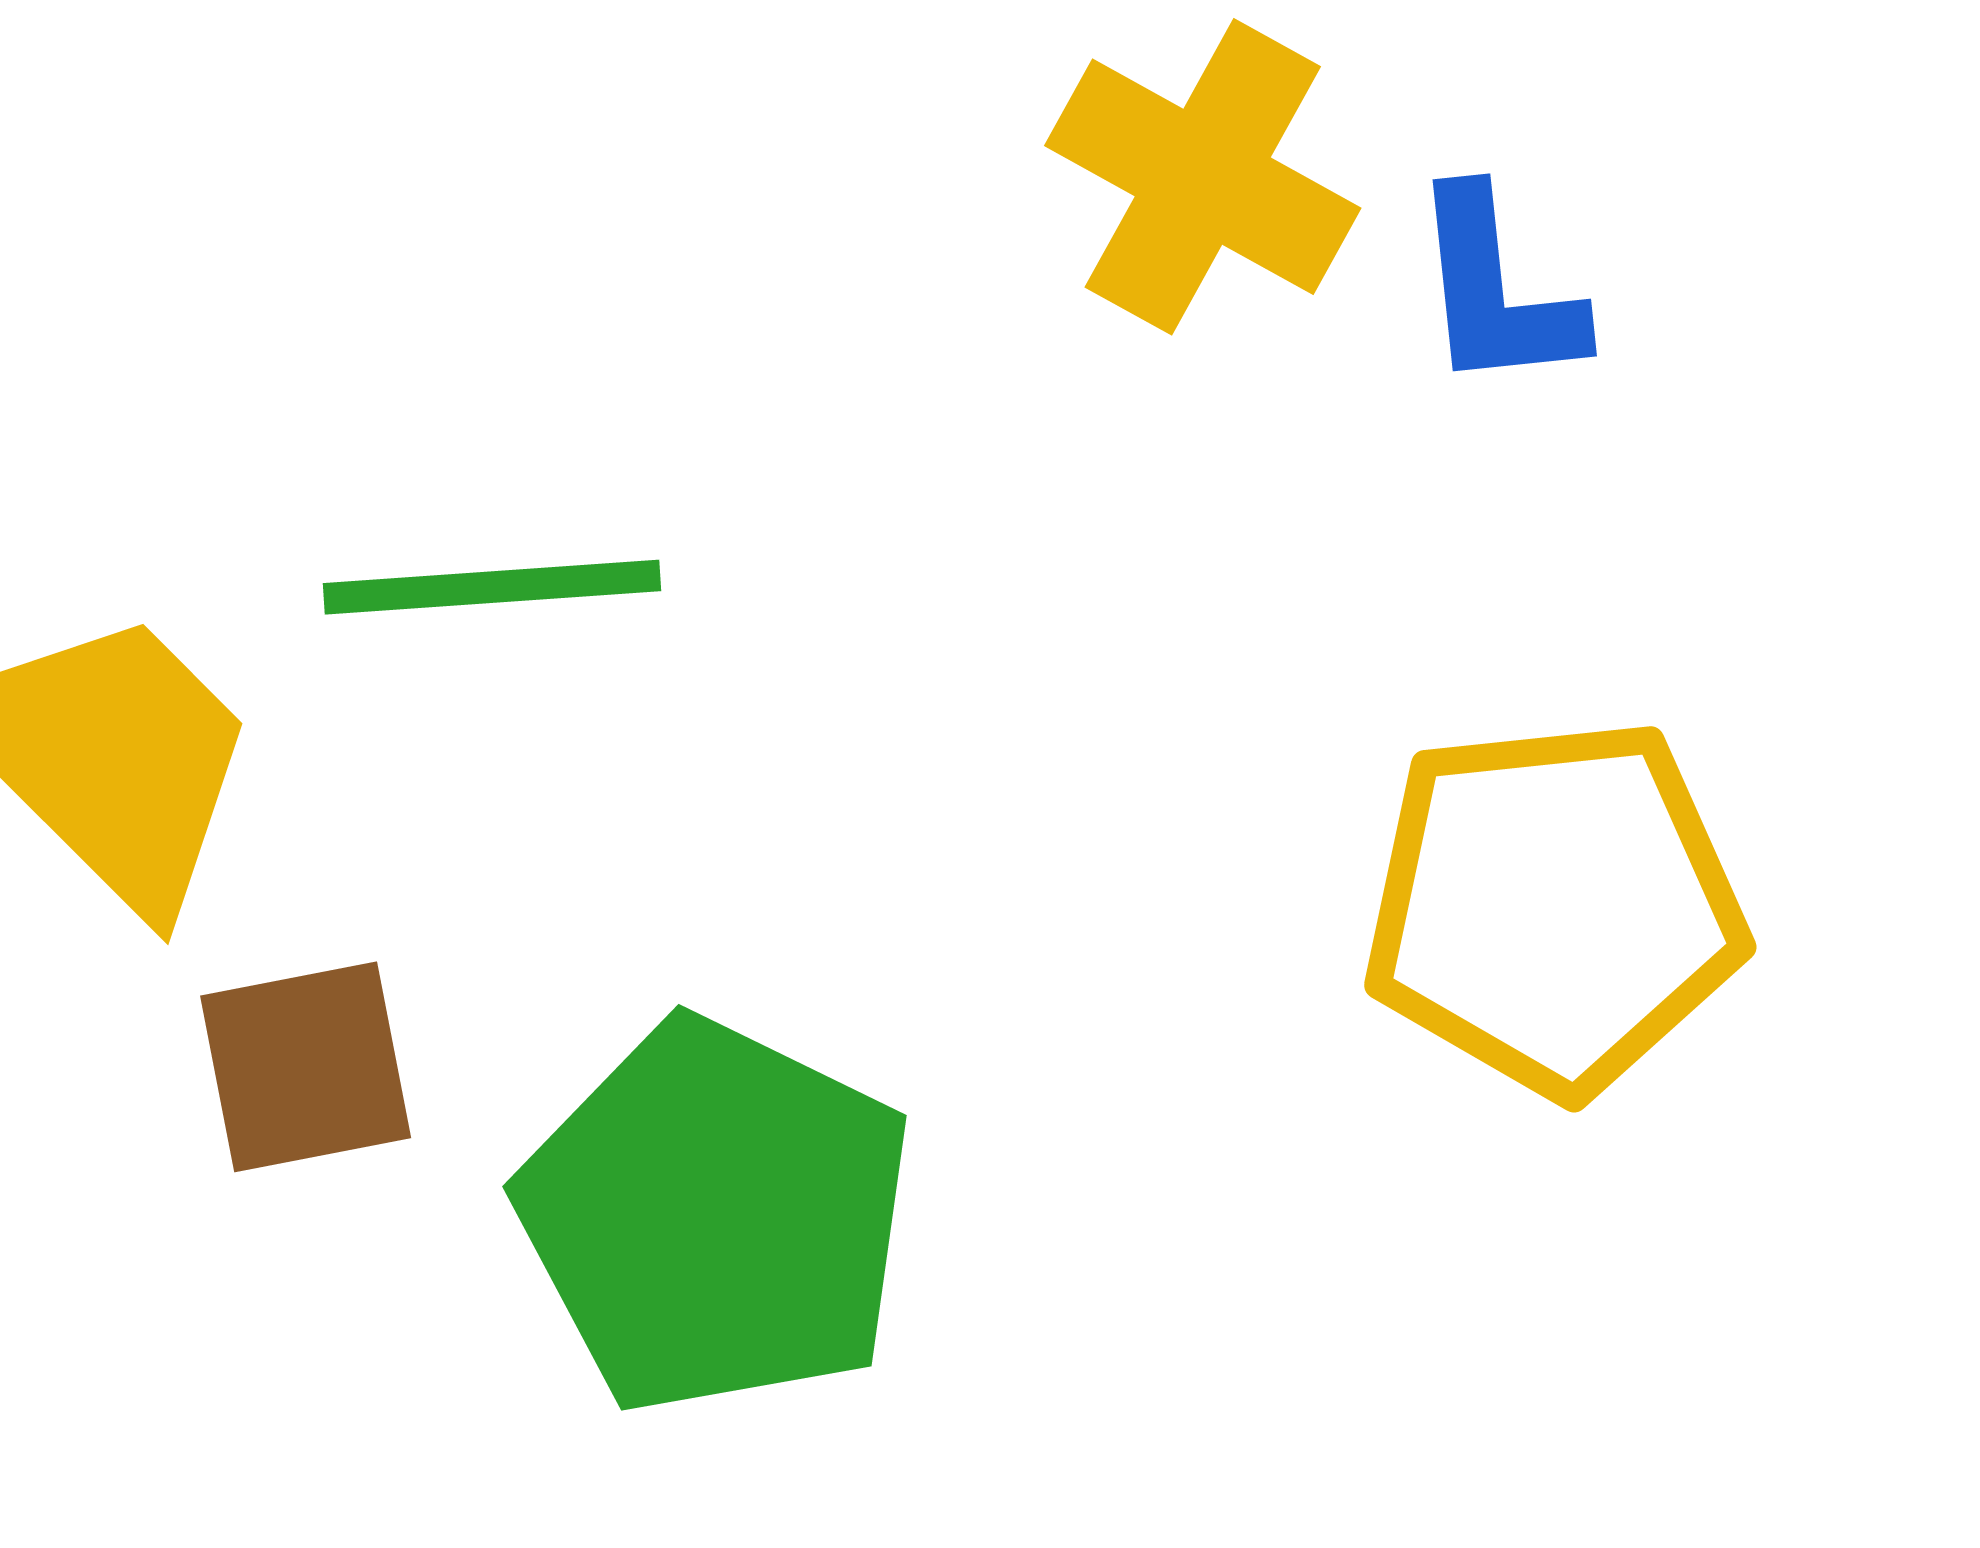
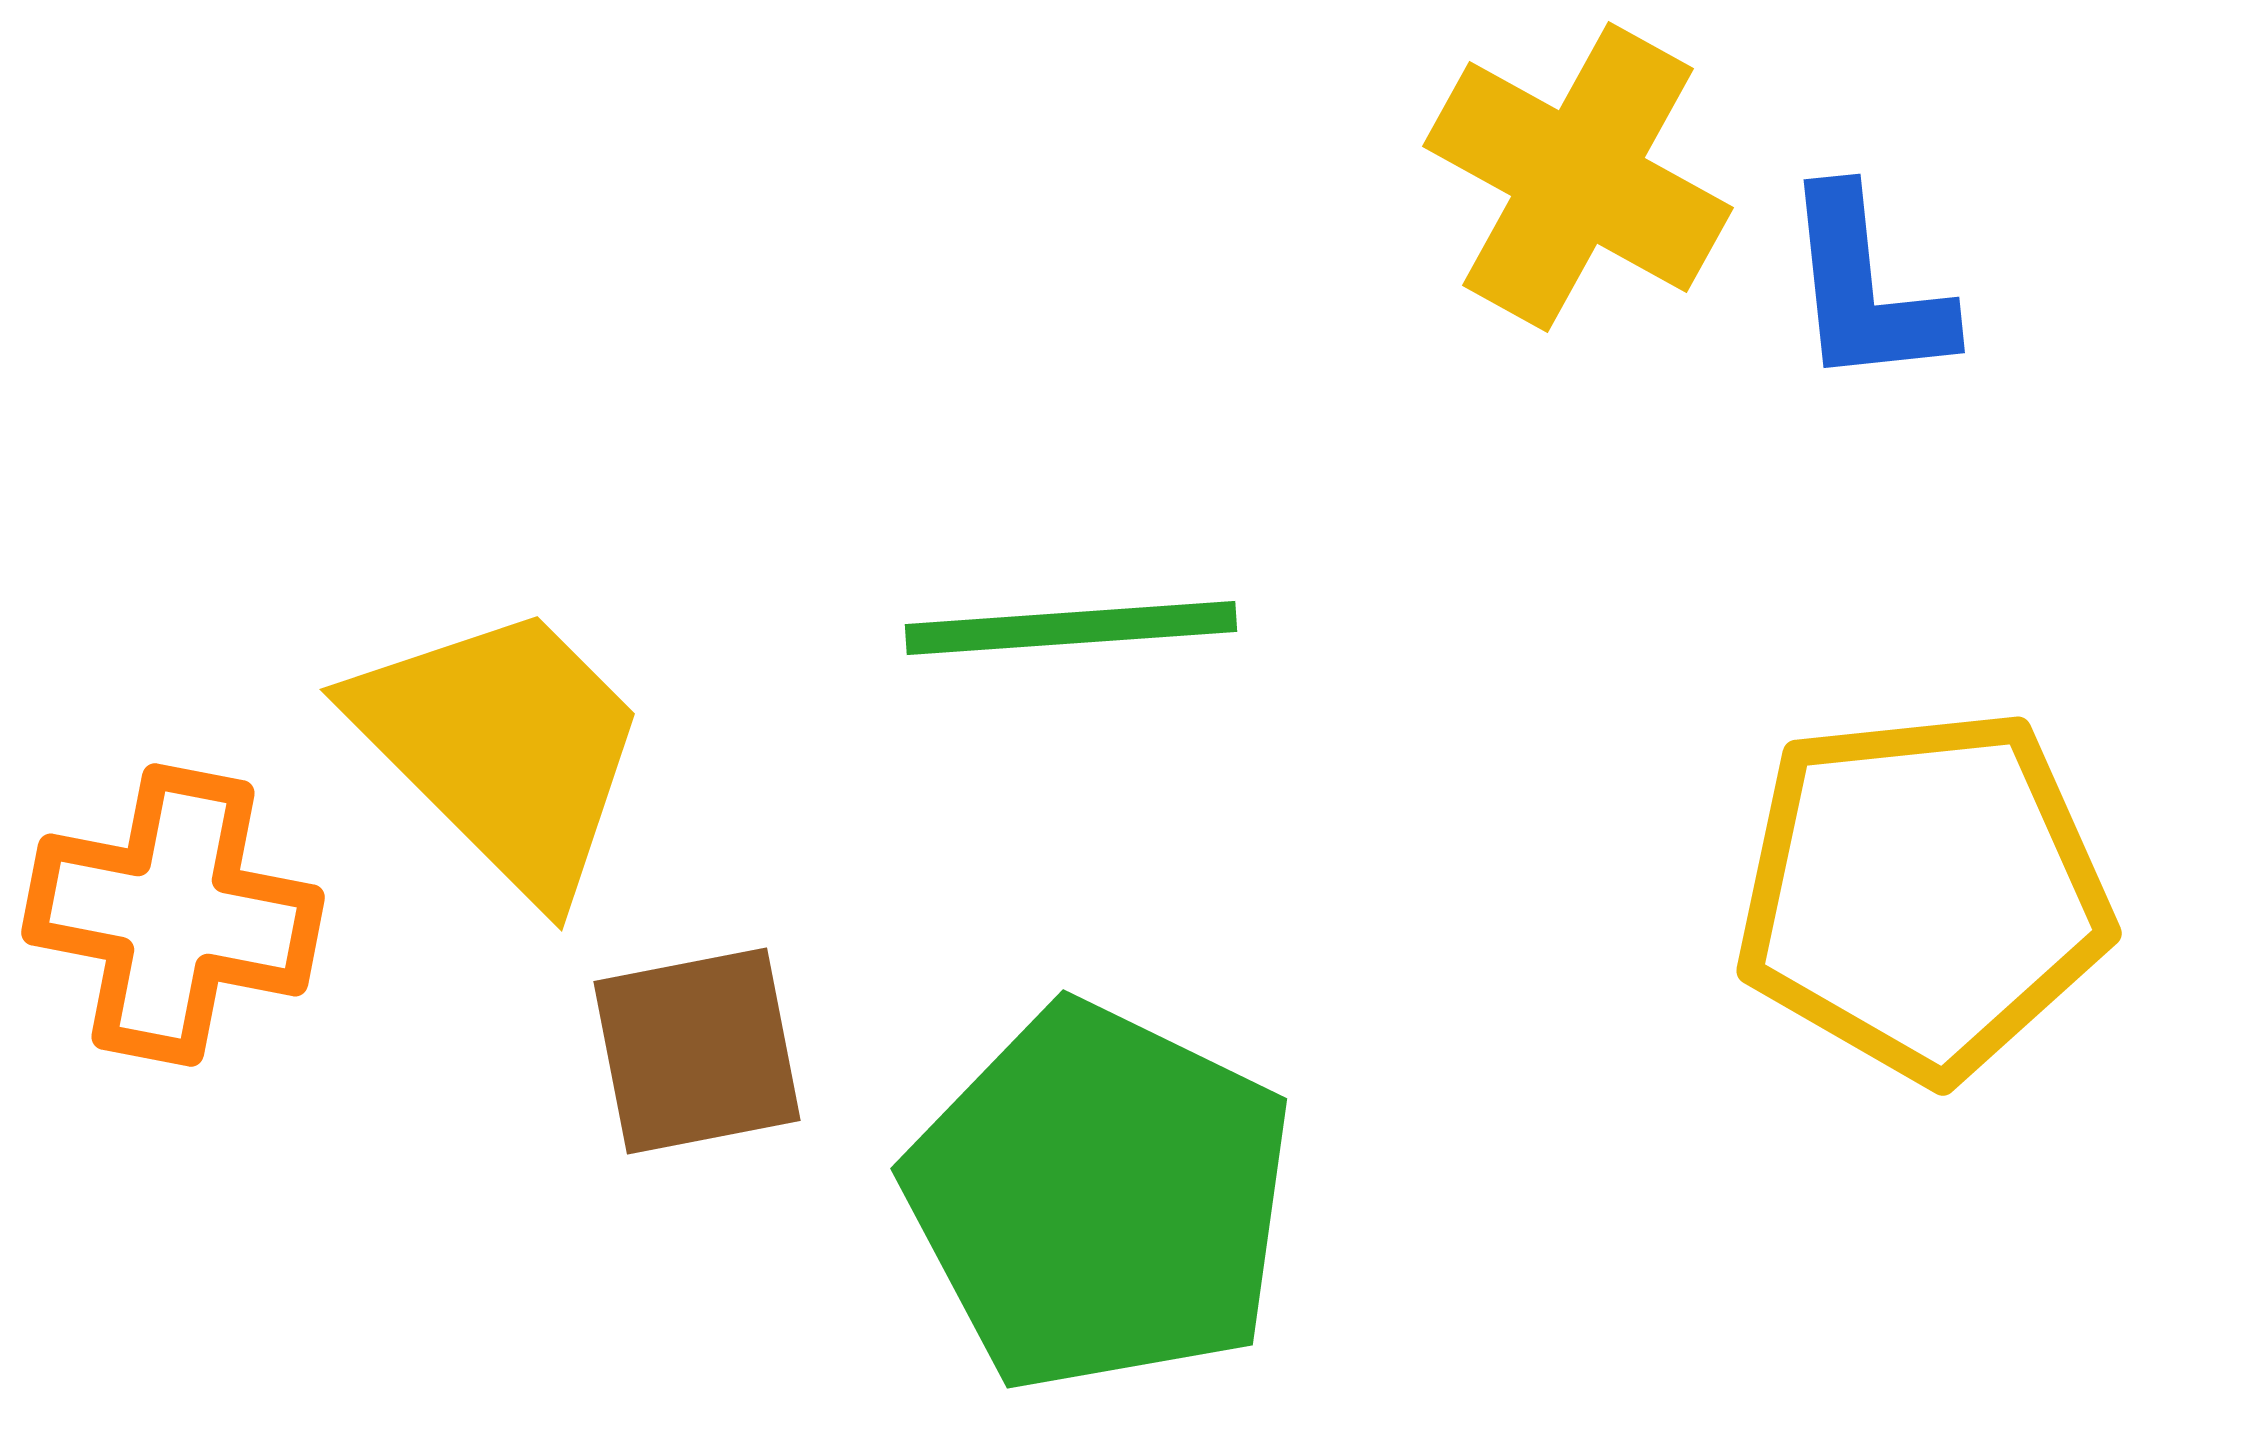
green line: (492, 587) -> (1071, 628), moved

